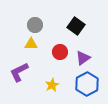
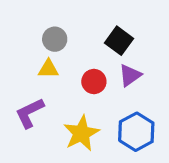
purple triangle: (83, 58) -> (130, 75), moved
yellow star: (52, 85) -> (81, 133), size x1.6

